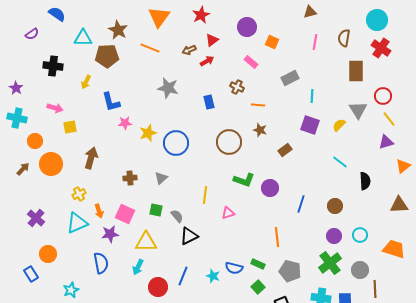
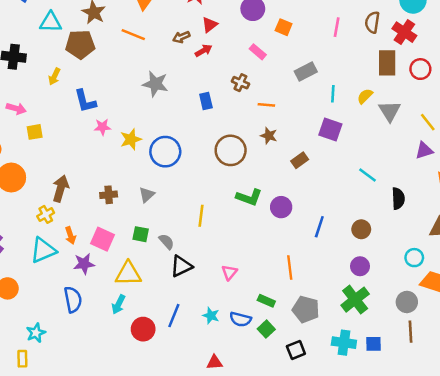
red cross: (381, 48) -> (404, 32), moved
red circle: (383, 96) -> (420, 69), moved
yellow semicircle: (339, 125) -> (365, 96), moved
brown arrow: (91, 158) -> (61, 189), moved
pink triangle: (228, 213) -> (229, 272), moved, turned -32
cyan circle: (360, 235) -> (414, 258), moved
blue semicircle: (234, 268) -> (240, 319), moved
gray circle: (360, 270) -> (407, 302), moved

